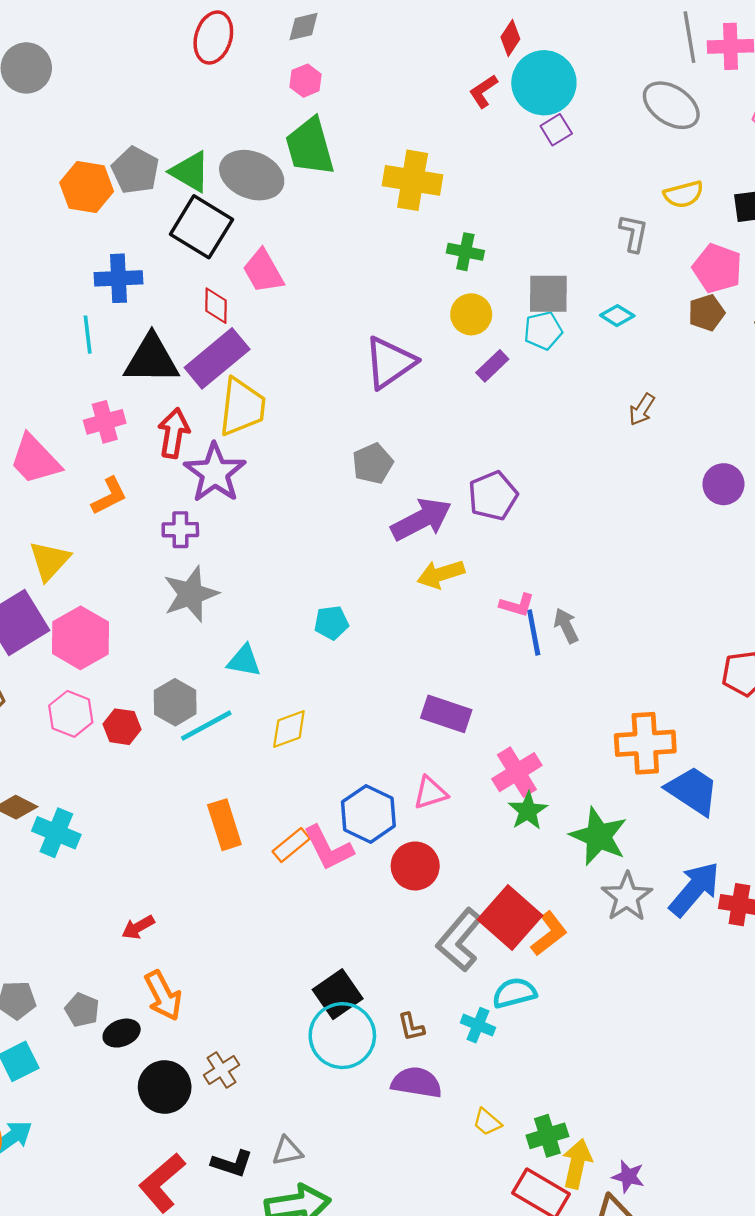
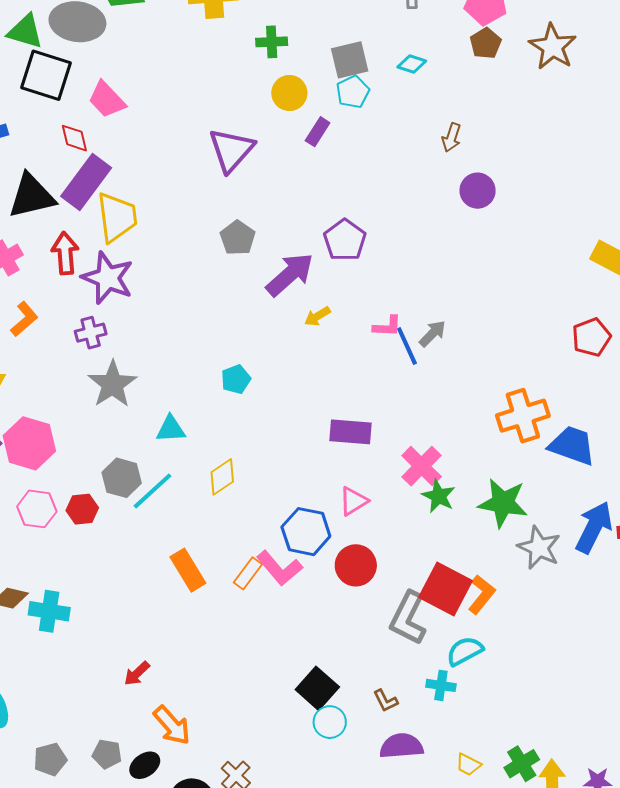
purple circle: (723, 484) -> (478, 191), moved
yellow arrow: (441, 574) -> (317, 316), size x0.7
gray arrow: (566, 626) -> (433, 334), turned 84
cyan circle: (342, 1036) -> (330, 722), size x0.6

